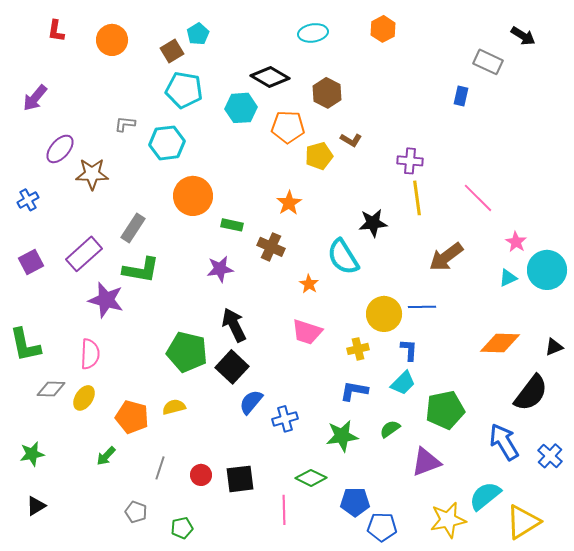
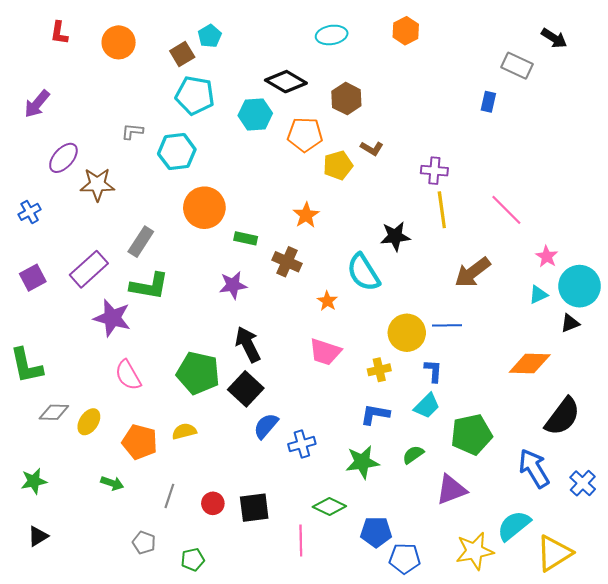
black triangle: (554, 347) -> (570, 323), moved
pink semicircle: (90, 354) -> (128, 375), moved, turned 148
green arrow: (106, 456) -> (112, 483), turned -115

